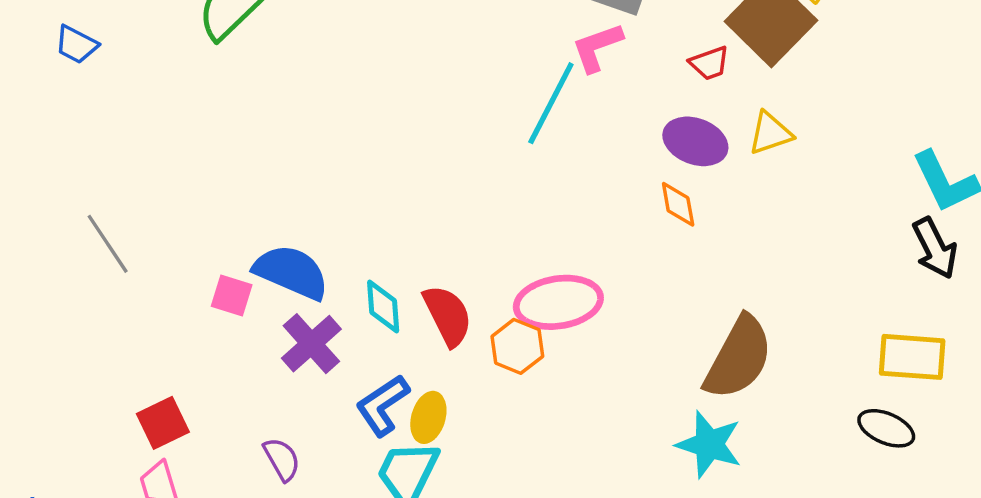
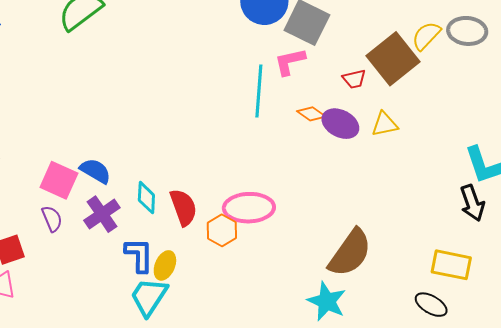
cyan line: (551, 103) -> (259, 91), turned -30
orange diamond: (678, 204) -> (311, 114), moved, turned -52
blue semicircle: (291, 272) -> (95, 171), size x0.7
pink square: (232, 296) -> (59, 180), size x1.5
blue L-shape: (383, 405) -> (139, 255), turned 117
purple semicircle: (282, 459) -> (52, 219), moved

